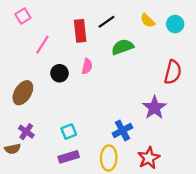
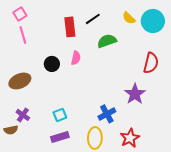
cyan circle: (175, 24) -> (153, 21), size x1.5
pink line: (42, 45) -> (23, 35), moved, turned -48
brown ellipse: (23, 93) -> (20, 81), turned 35

